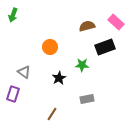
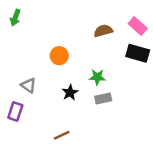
black rectangle: (105, 47) -> (138, 53), moved, turned 36
gray rectangle: (87, 99) -> (103, 98), moved
brown line: (52, 114) -> (62, 135), turned 32

